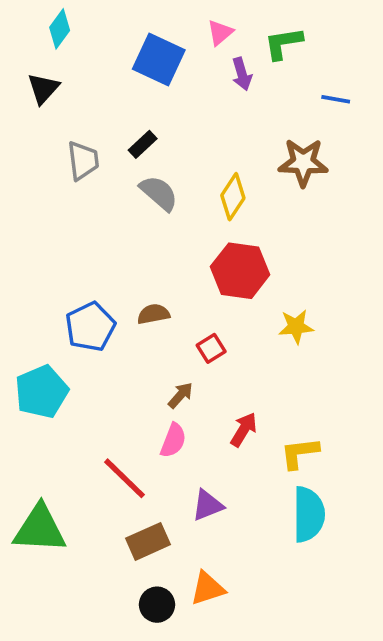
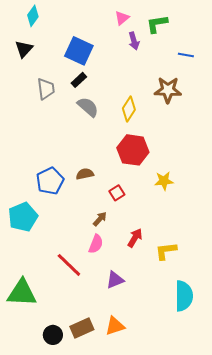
blue square: (159, 60) -> (79, 51), moved
cyan semicircle: (309, 514) -> (184, 296), moved
brown rectangle: (148, 541) -> (82, 328), moved
black circle: (157, 605) -> (53, 335), moved

